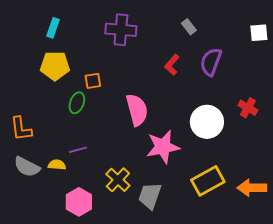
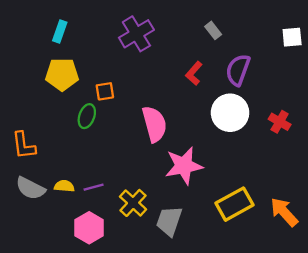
purple cross: (121, 30) -> (136, 34), turned -36
white circle: (207, 122) -> (230, 113), moved
purple line: (78, 150) -> (94, 187), moved
orange arrow: (252, 188) -> (284, 212), turned 48

